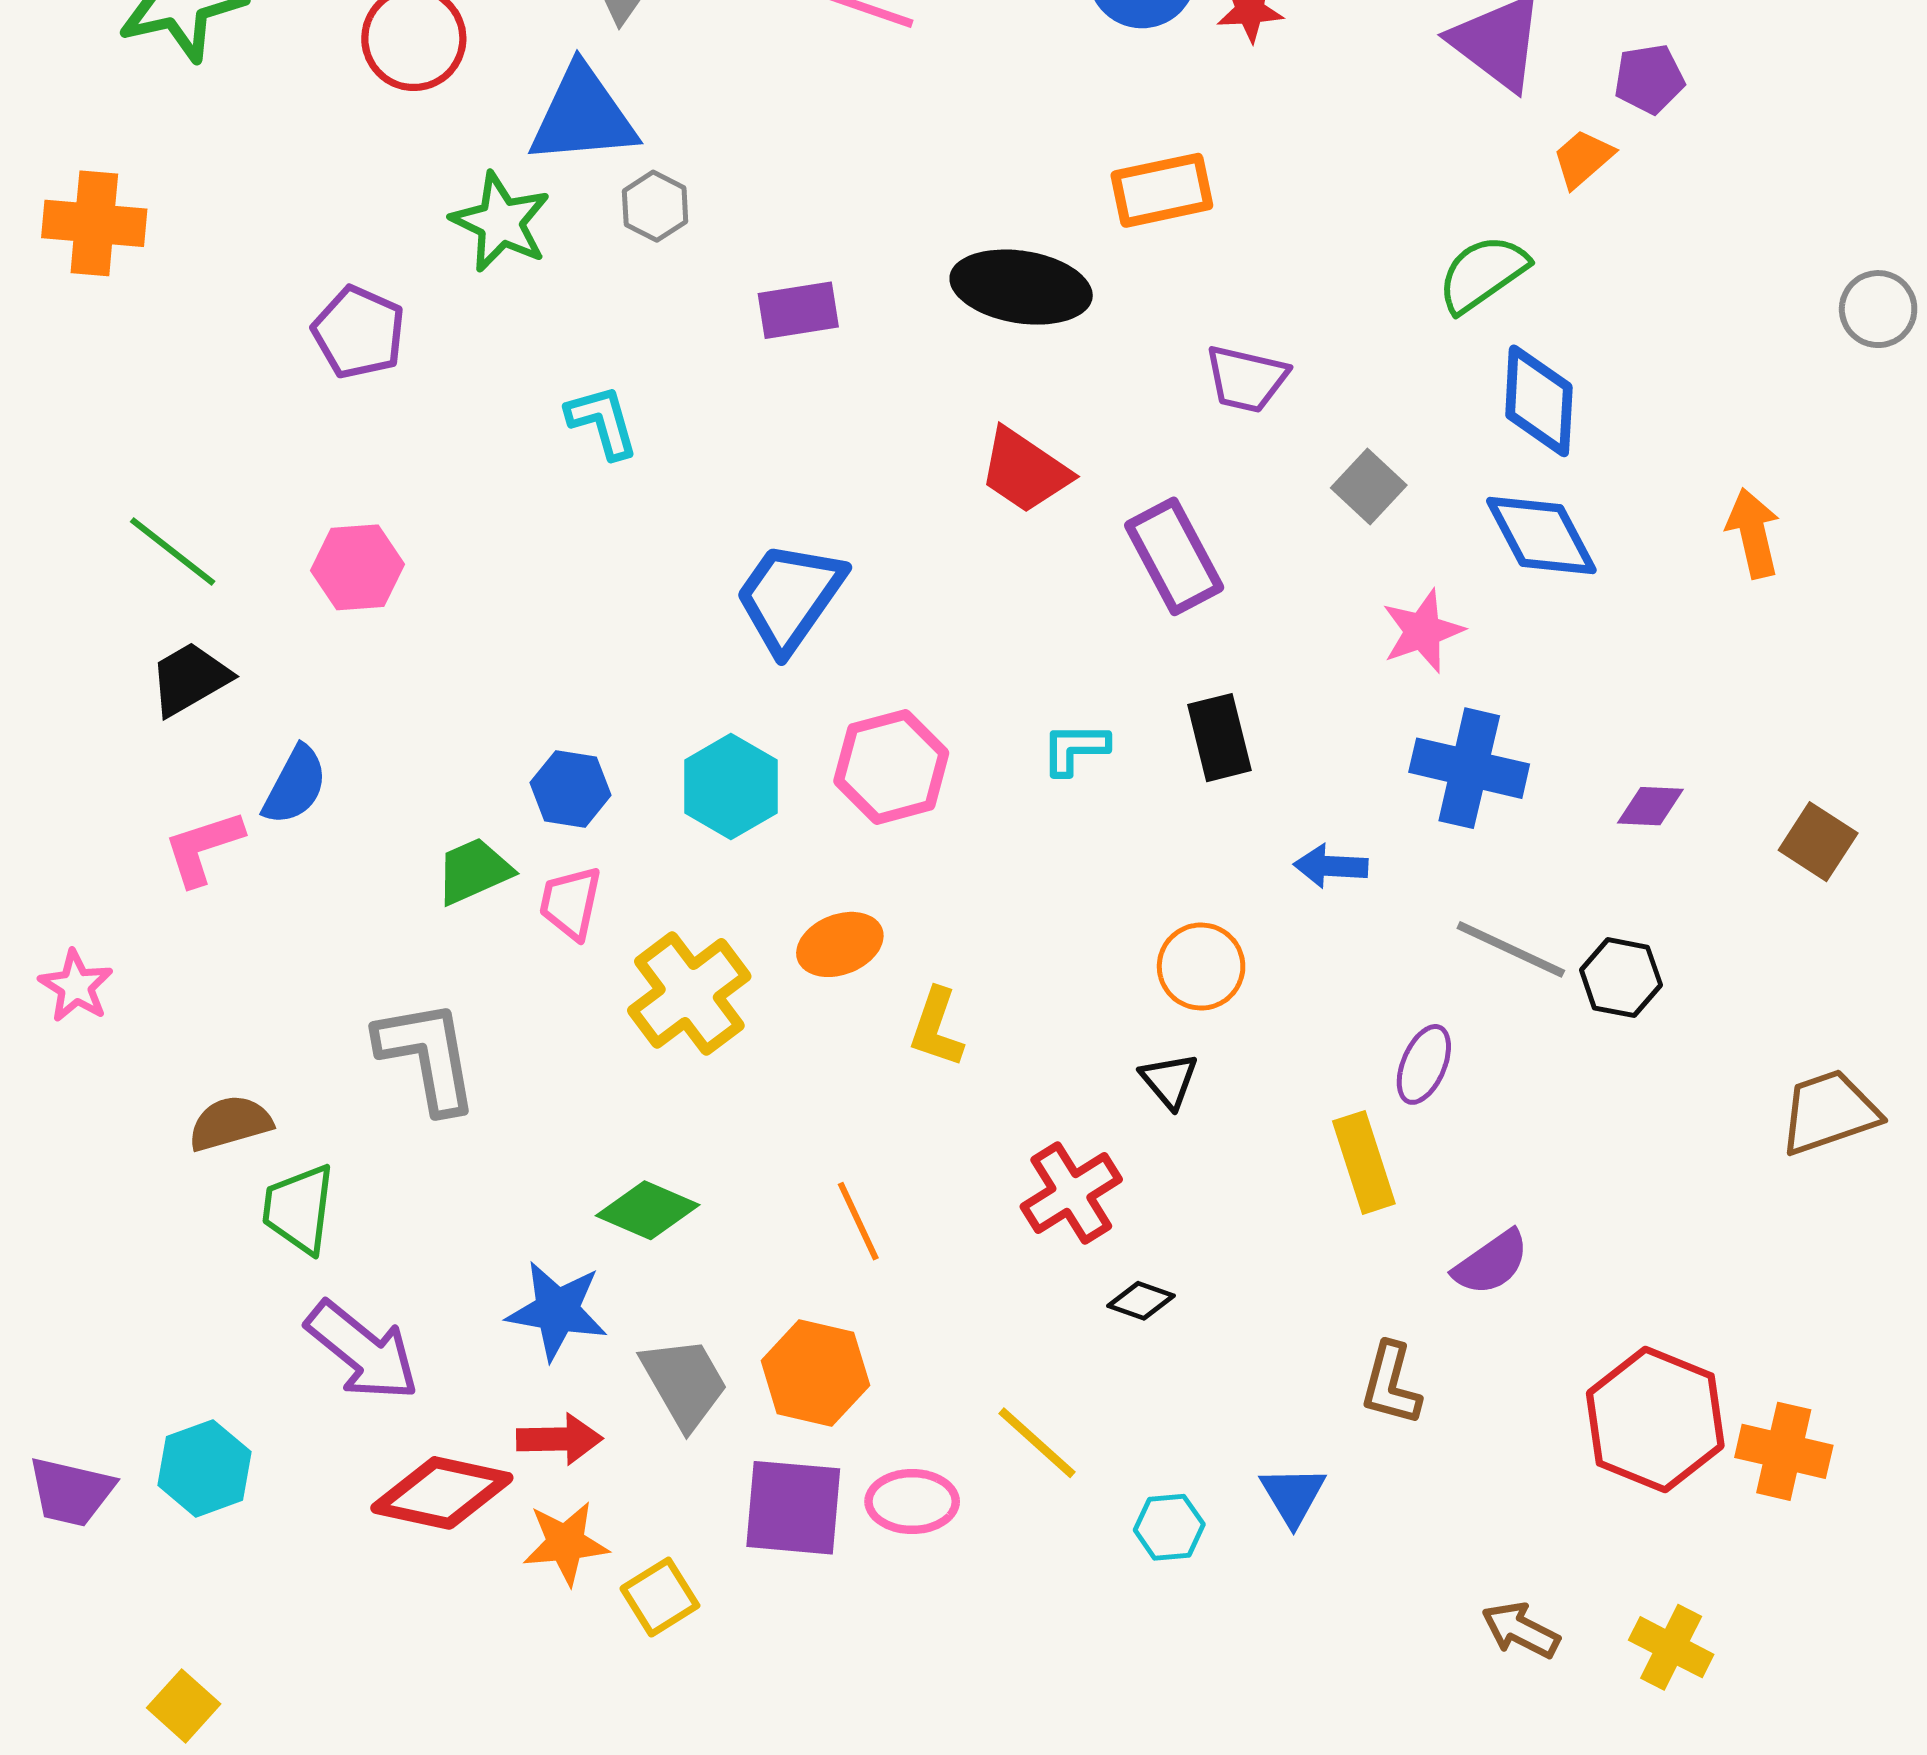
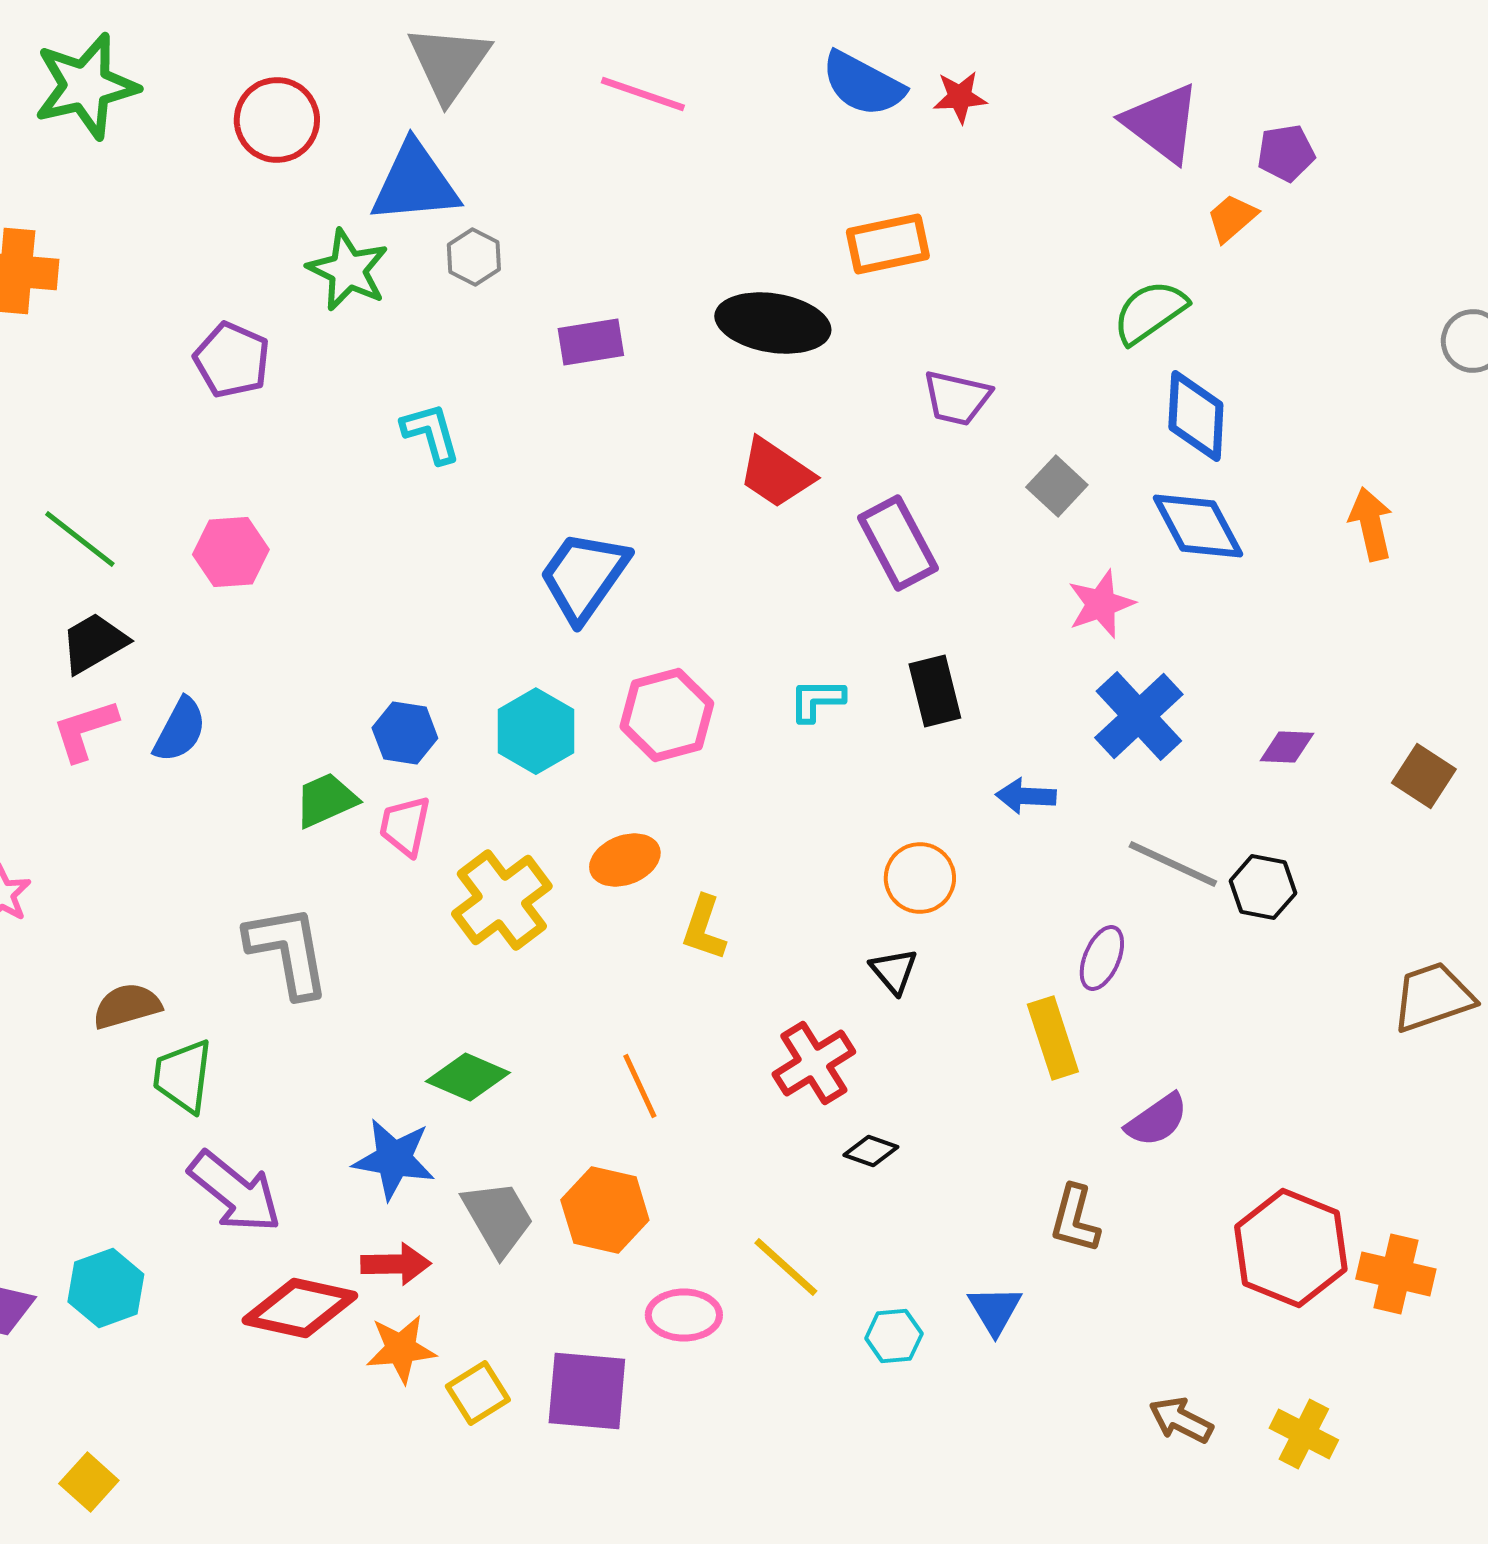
blue cross: (1469, 768) -> (1139, 716), turned 34
pink L-shape: (203, 848) -> (85, 730), moved
purple square: (793, 1508) -> (587, 1391), moved

